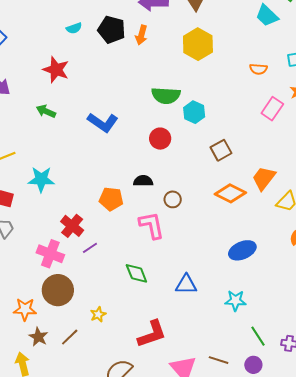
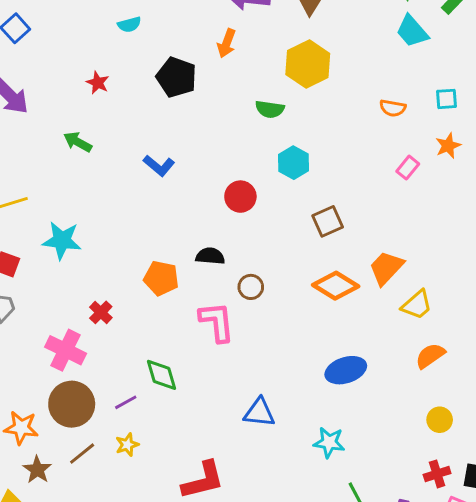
black pentagon: (111, 30) -> (176, 77), moved
red star: (56, 70) -> (98, 83), size x0.6
green semicircle: (166, 95) -> (270, 109), moved, size x0.7
pink rectangle: (272, 109) -> (408, 168), size x0.7
blue L-shape: (103, 122) -> (159, 166), size x0.7
red cross: (72, 226) -> (101, 312), size x0.7
purple line: (90, 248) -> (126, 402), moved
green diamond: (136, 273) -> (161, 375), moved
brown line: (70, 337) -> (82, 454), moved

